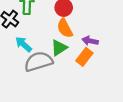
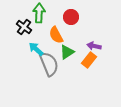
orange semicircle: (65, 28) -> (56, 35), moved
gray semicircle: (38, 61) -> (49, 64), turned 85

